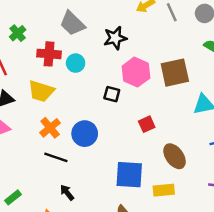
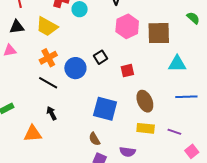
black square: (112, 94) -> (100, 57), moved, turned 32
yellow rectangle: (164, 190) -> (146, 128), moved

